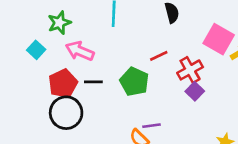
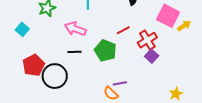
cyan square: (36, 50) -> (22, 29), moved
pink arrow: (80, 51) -> (75, 29), moved
red pentagon: (63, 84) -> (34, 65), moved

